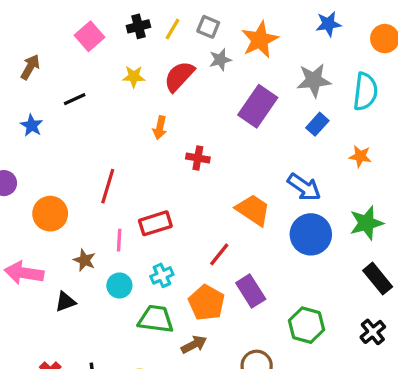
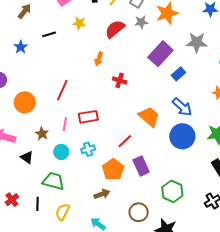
yellow star: (134, 77) -> (79, 23), moved
blue rectangle: (317, 124) -> (178, 74), moved
black triangle: (65, 302) -> (27, 157), turned 48
green trapezoid: (156, 319) -> (53, 181), moved

